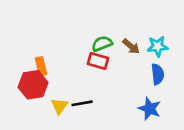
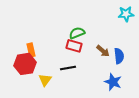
brown arrow: (131, 46) -> (103, 51), moved
cyan star: (158, 46) -> (126, 14), moved
black line: (82, 103) -> (68, 68), moved

